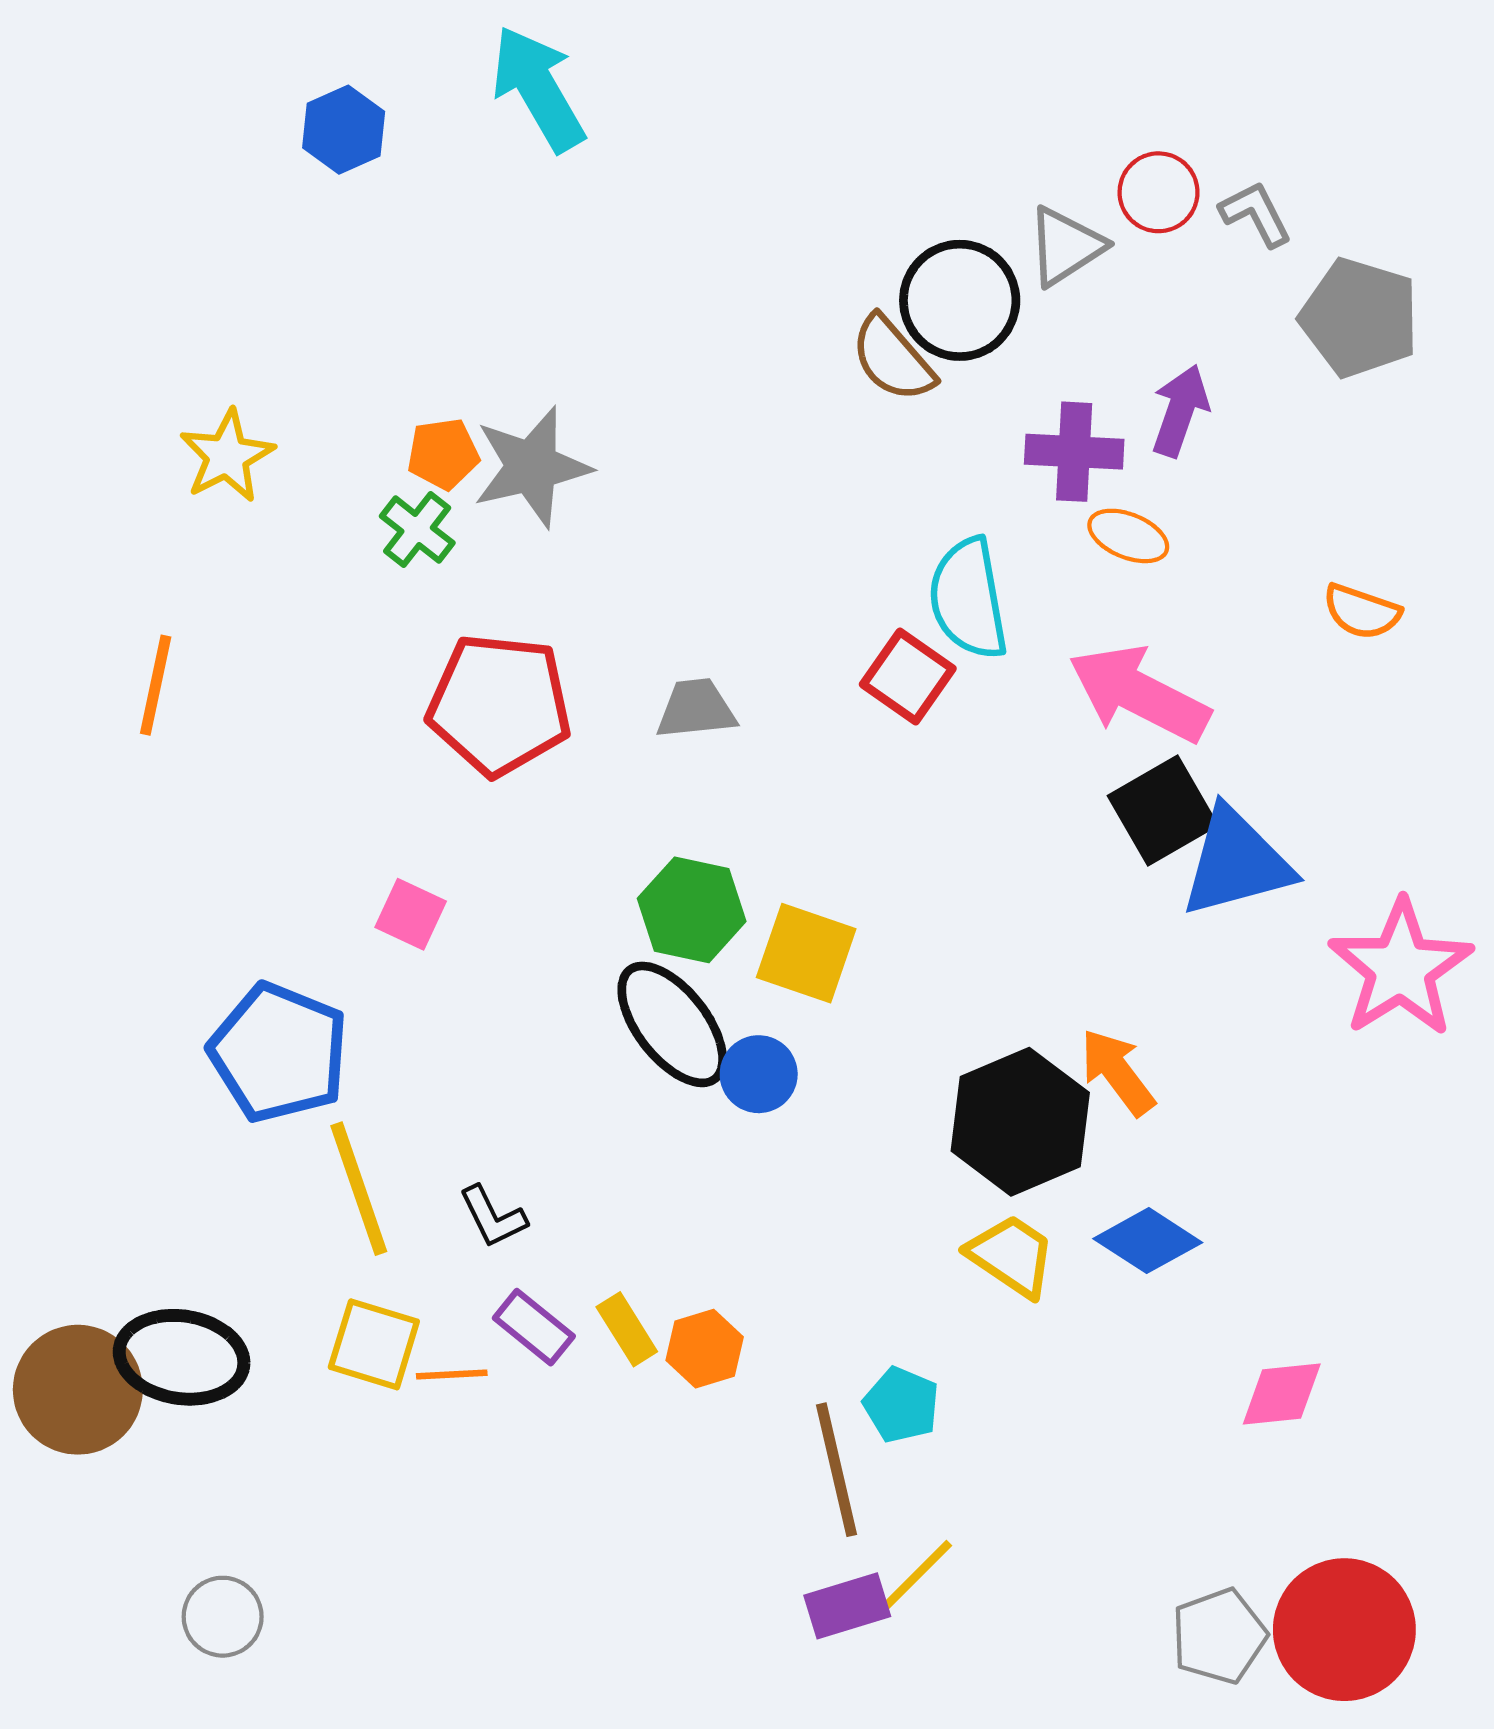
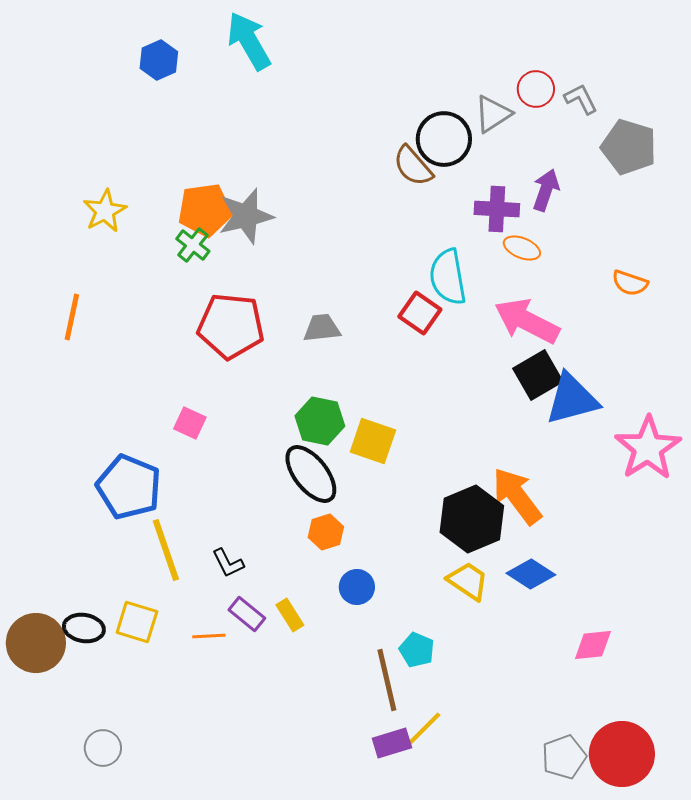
orange pentagon: (443, 454) -> (205, 210), size x1.6
orange arrow: (1117, 1072) -> (517, 496), size x1.4
blue circle: (759, 1074) -> (357, 587), moved
yellow square: (374, 1344) -> (137, 622), moved
orange hexagon: (705, 1349) -> (326, 532), moved
black ellipse: (182, 1357) -> (84, 628), size x0.7

